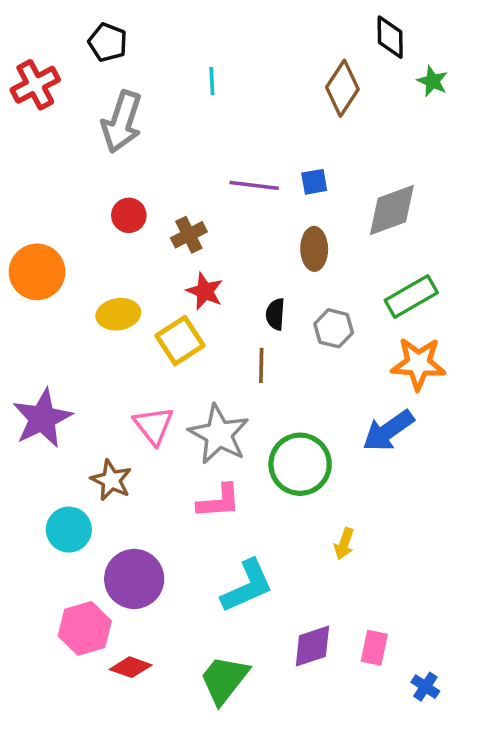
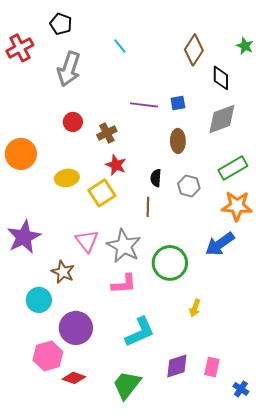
black diamond: (390, 37) -> (221, 78), moved
cyan line: (212, 81) -> (120, 46), turned -35

